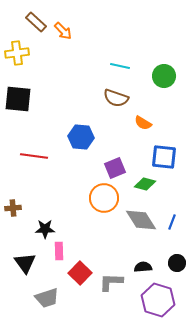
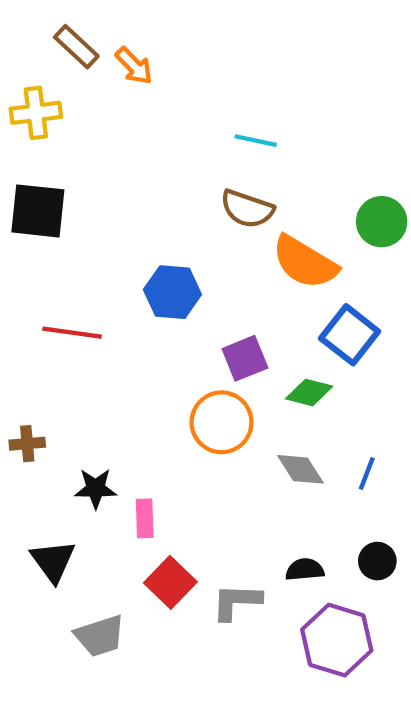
green circle: (164, 76) -> (382, 222), moved
orange semicircle: (143, 123) -> (305, 262), size x1.8
blue square: (164, 157) -> (350, 335), turned 32
gray diamond: (141, 220) -> (300, 469), size x0.7
pink rectangle: (59, 251) -> (145, 518), moved

